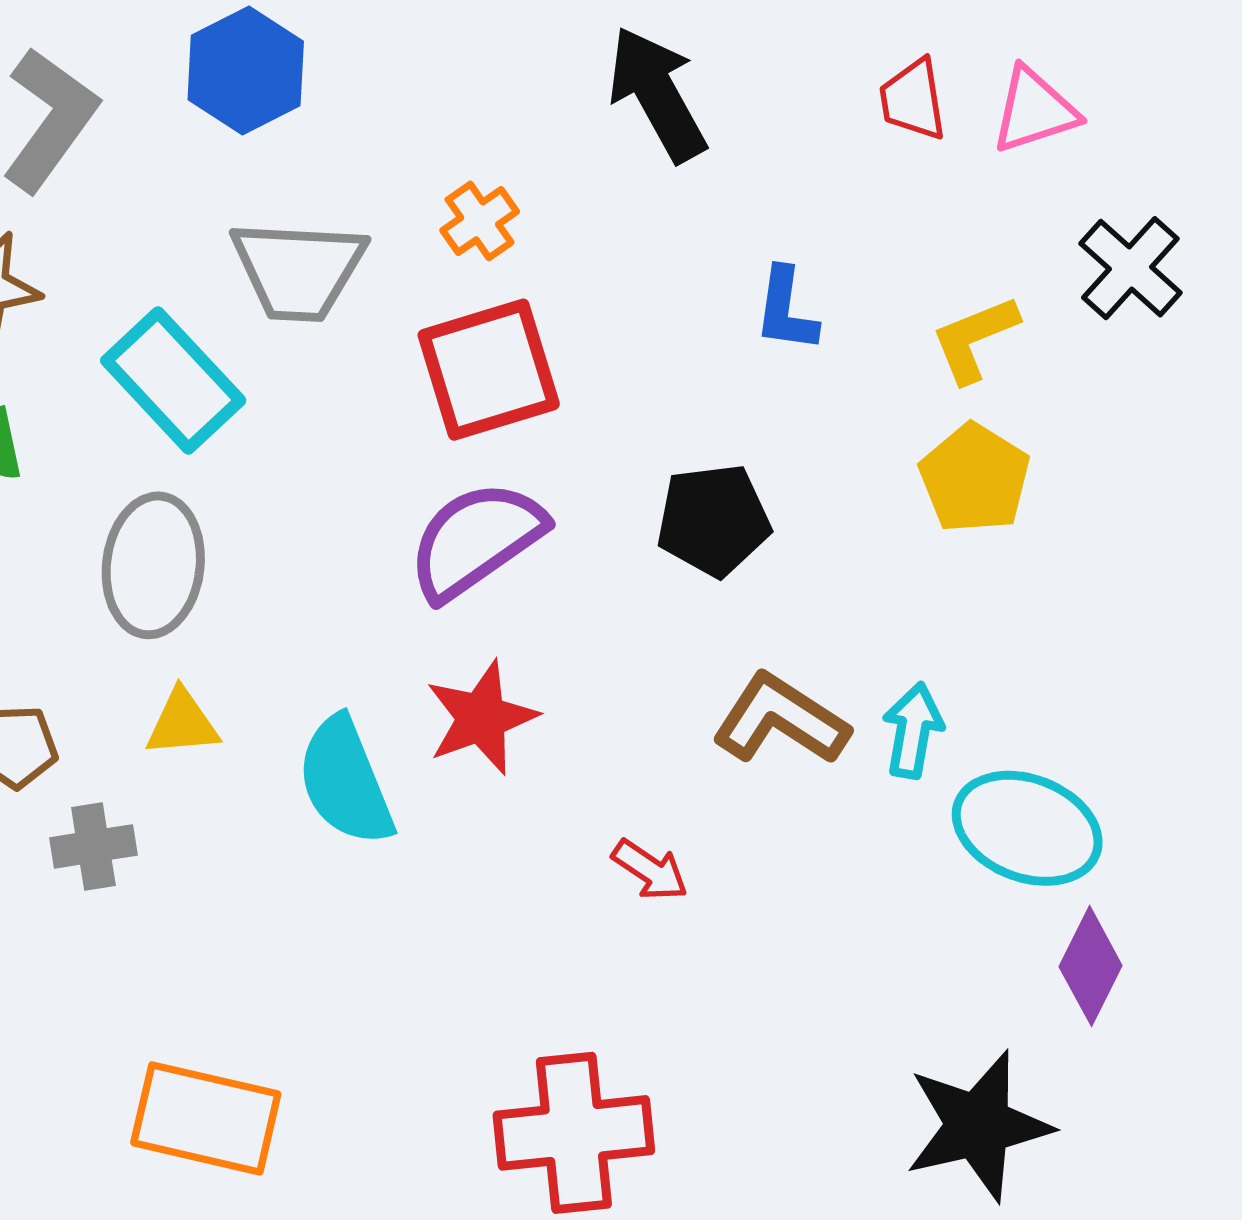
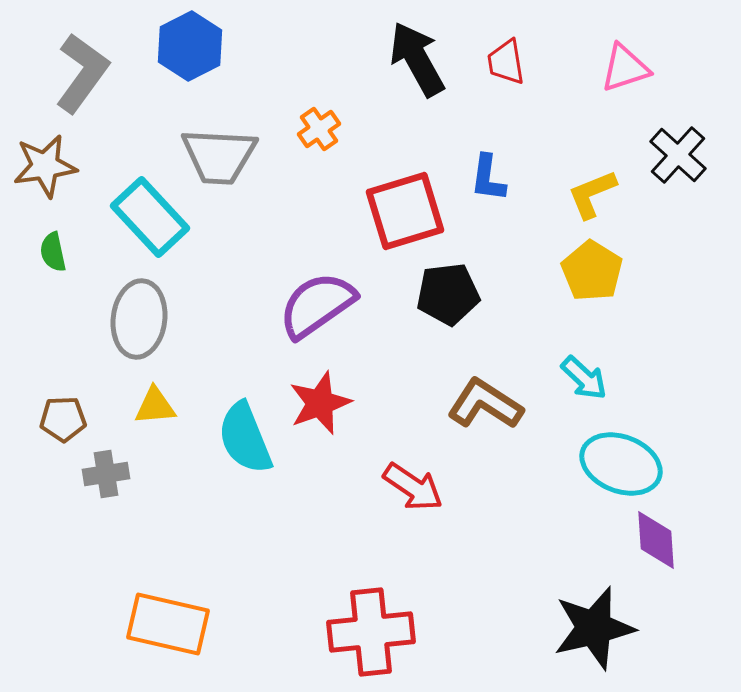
red trapezoid: (913, 99) -> (506, 62), moved
red square: (489, 370) -> (405, 211), moved
cyan arrow: (913, 730) -> (584, 378), moved, turned 123
red arrow: (650, 870) -> (413, 487), size x1.4
purple diamond: (1091, 966) -> (656, 540), turned -30

